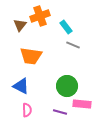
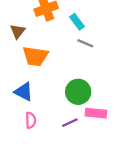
brown triangle: (20, 25) -> (18, 31), moved
purple line: (60, 112) -> (70, 123), turned -40

